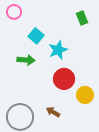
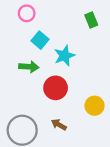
pink circle: (14, 12) -> (27, 13), moved
red circle: (64, 79) -> (56, 88), moved

